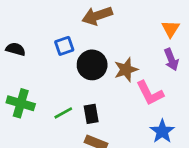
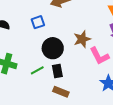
black circle: (92, 65) -> (53, 48), moved

